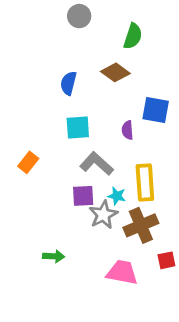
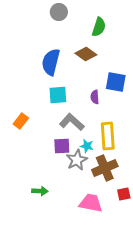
blue semicircle: (68, 83) -> (51, 62), size x1.5

